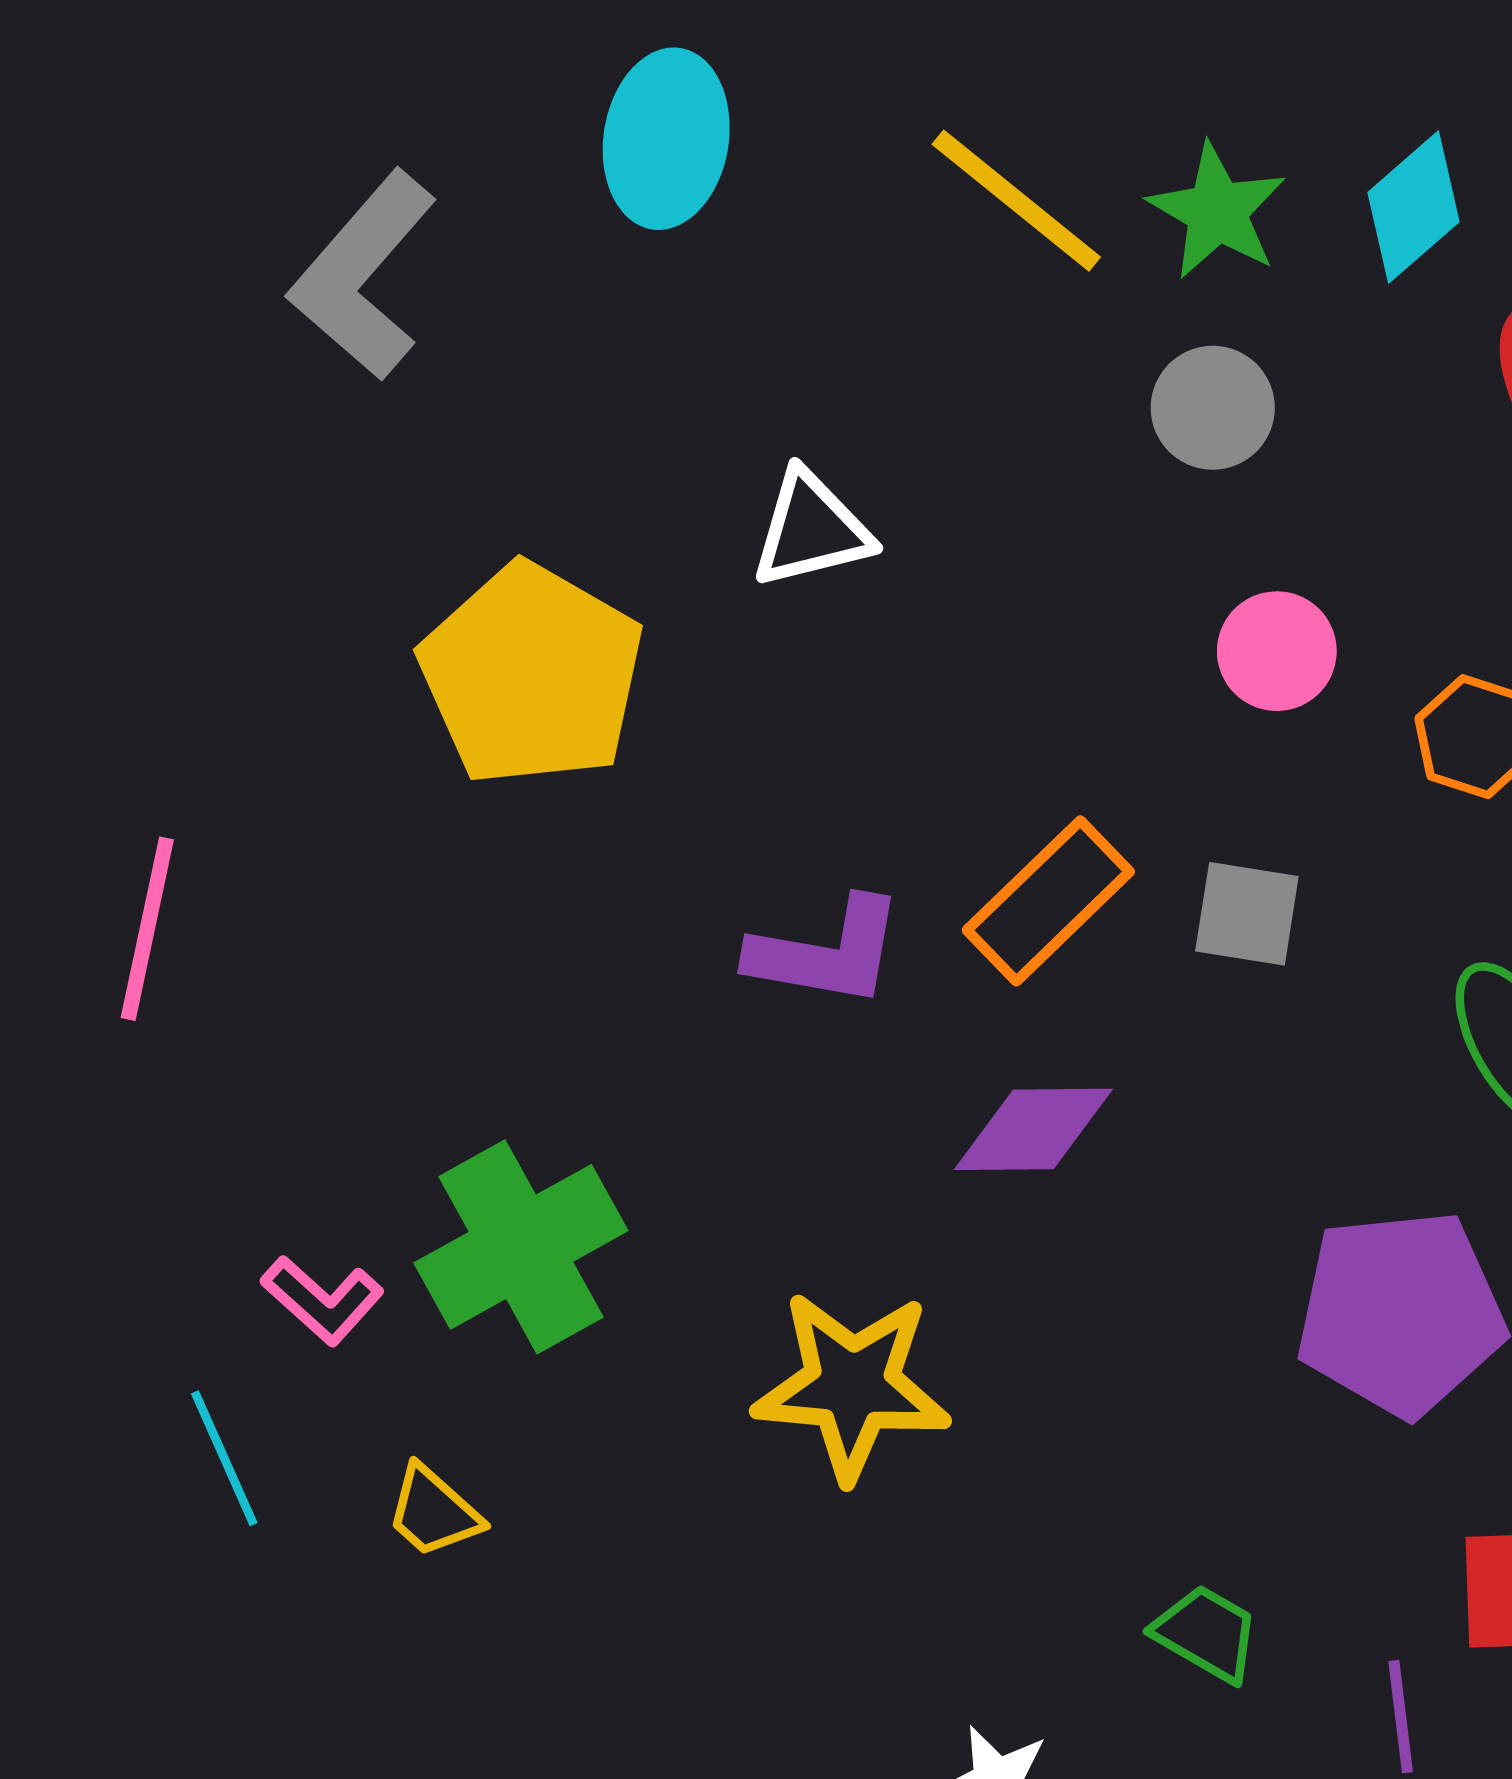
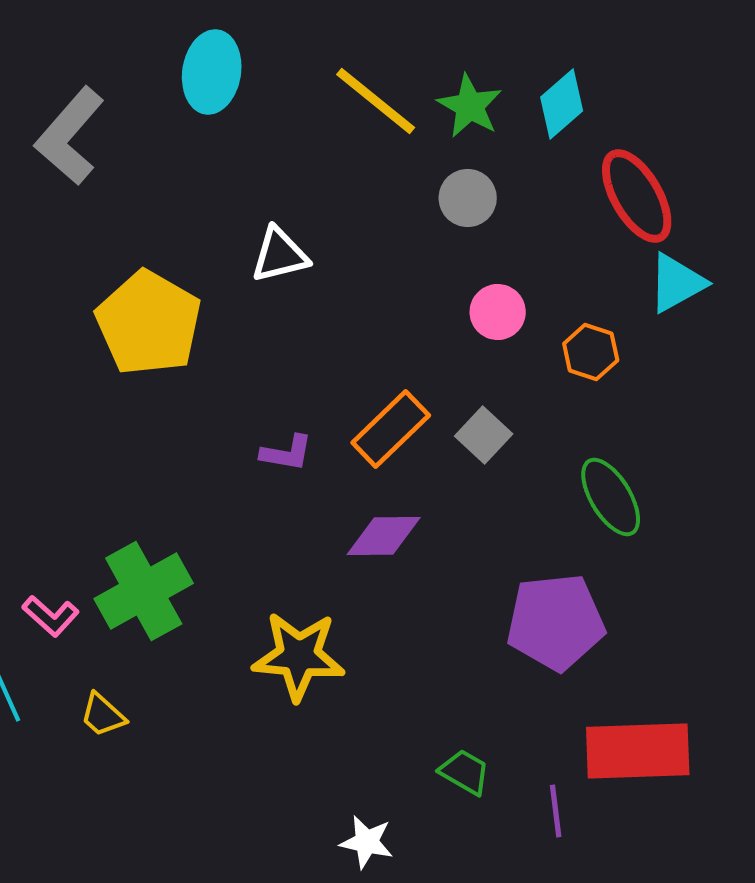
gray square: (1247, 914) -> (484, 435), turned 34
purple L-shape: (826, 952) -> (287, 453), size x0.7

